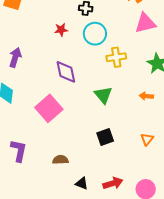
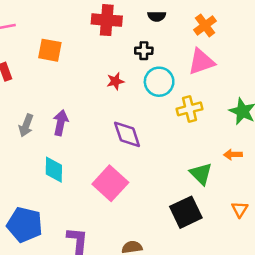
pink triangle: (145, 23) -> (201, 62), moved
green triangle: (103, 95) -> (201, 174), moved
black square: (105, 137) -> (186, 212), size x1.4

